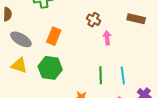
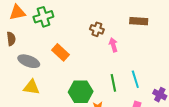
orange rectangle: (54, 36) -> (60, 52), turned -60
green hexagon: (50, 68) -> (81, 92), moved

